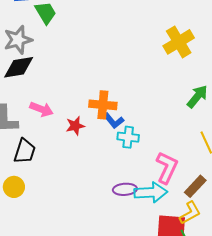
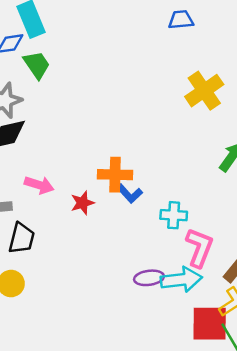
cyan cross: (128, 137) -> (174, 215), moved

